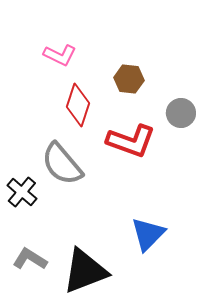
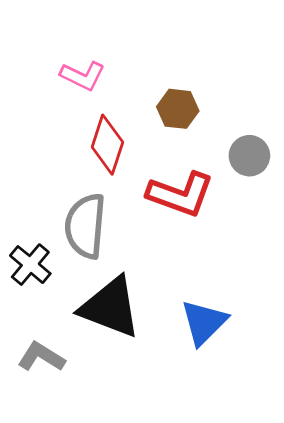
gray semicircle: (62, 164) -> (85, 226), turned 45
black triangle: (85, 271) -> (110, 307), moved, turned 42

